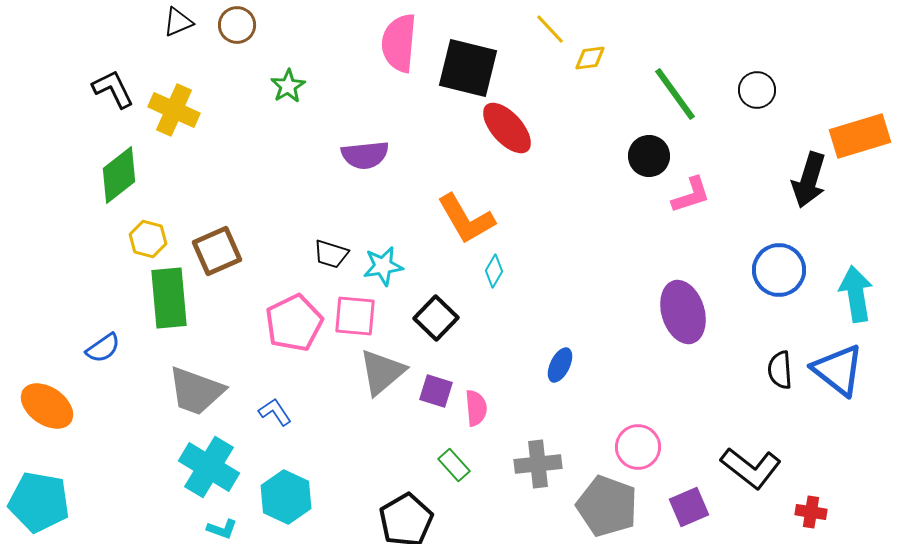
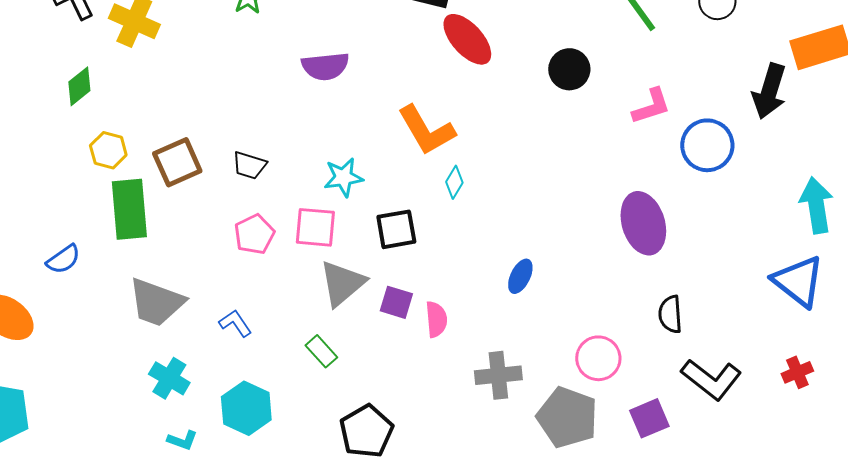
black circle: (649, 156) -> (569, 69), moved
green diamond: (119, 175) -> (79, 86), size x0.7
black trapezoid: (331, 254) -> (249, 165), moved
blue circle: (779, 270) -> (707, 145), moved
black square: (436, 318) -> (396, 229), turned 36
pink pentagon: (294, 323) -> (254, 234), size x0.7
black semicircle: (780, 370) -> (670, 314), moved
green rectangle: (454, 465) -> (321, 351), moved
cyan cross: (209, 467) -> (169, 378), size x0.7
red cross: (811, 512) -> (797, 372), moved, turned -32

